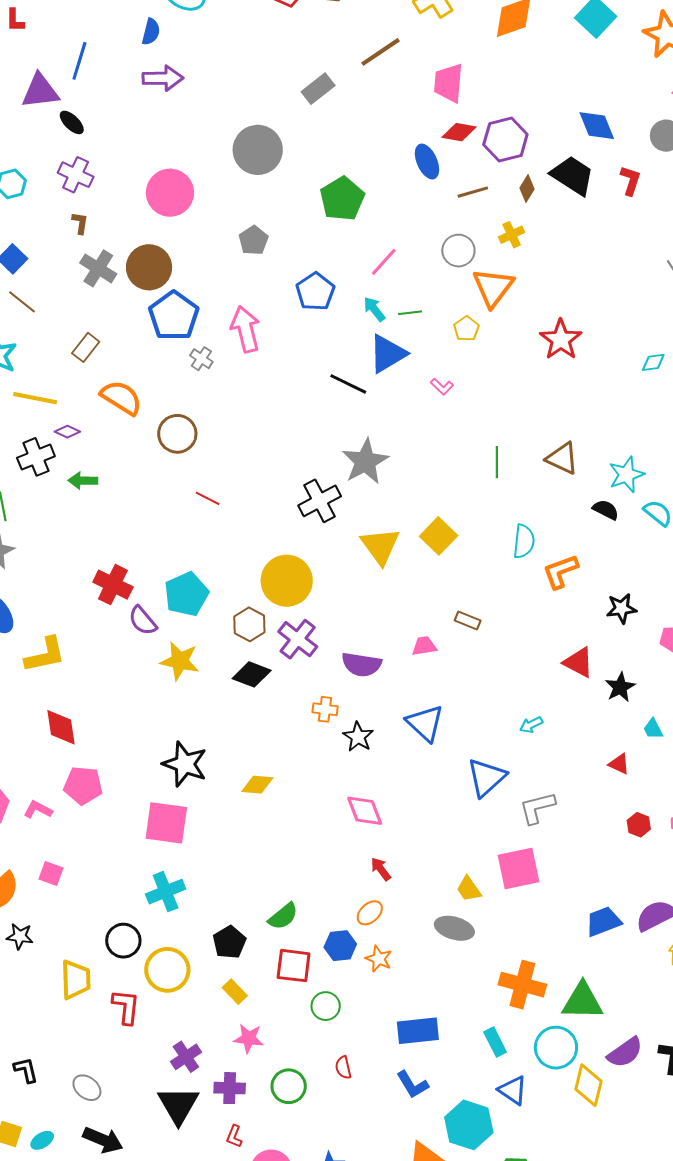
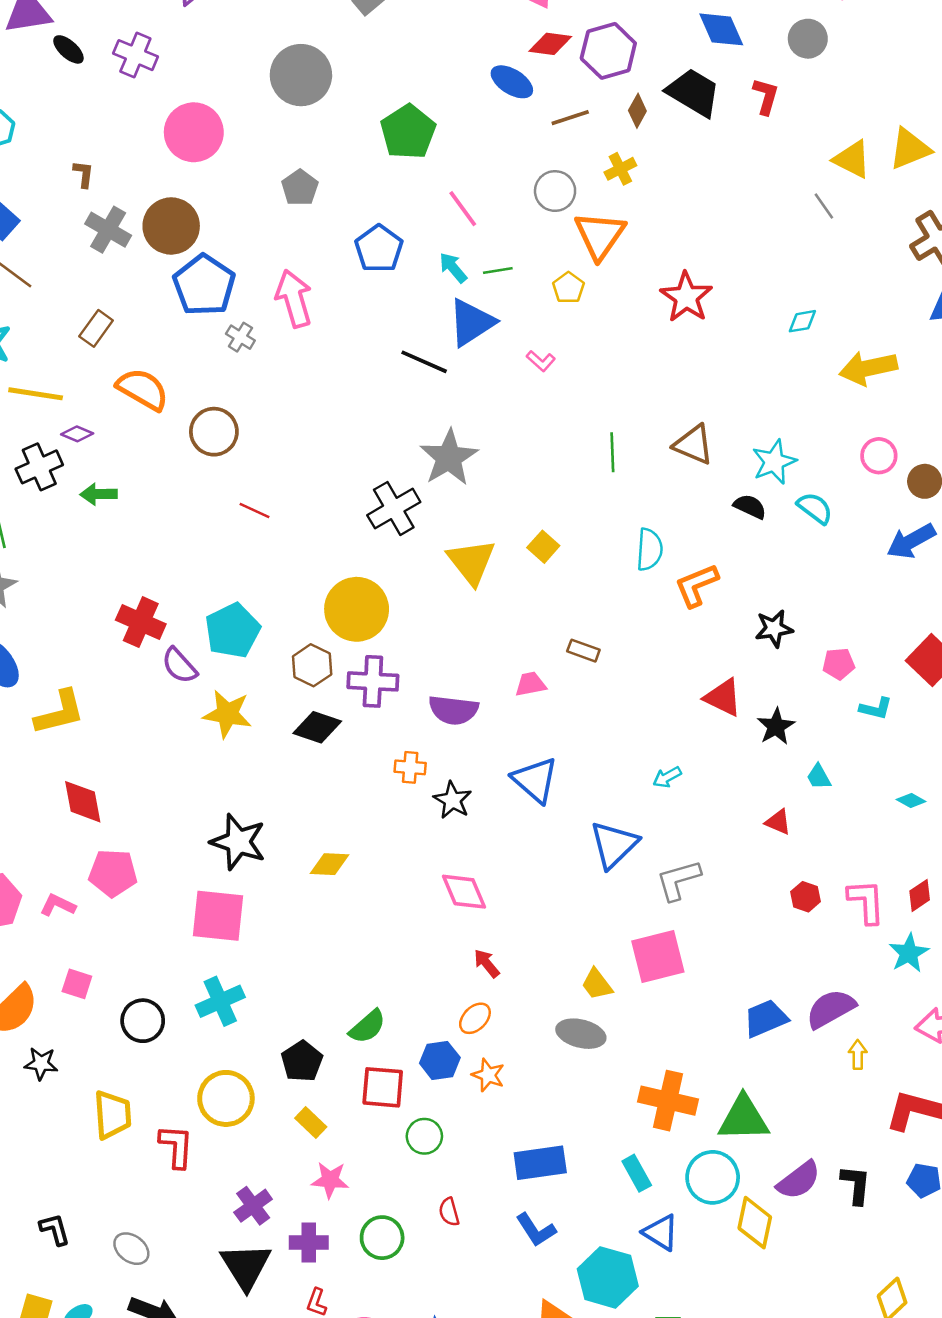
blue ellipse: (427, 162) -> (512, 82), turned -32
purple cross: (76, 175) -> (135, 55), moved
pink line: (384, 262) -> (463, 209), turned -76
yellow square: (439, 536) -> (543, 547), size x0.7
purple cross: (298, 639) -> (373, 681), turned -33
black circle: (123, 941) -> (143, 1021), moved

